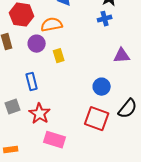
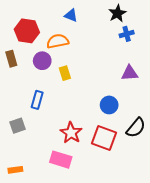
blue cross: (105, 19) -> (127, 34), moved
blue rectangle: (32, 82) -> (37, 100), turned 30
red star: (40, 114) -> (71, 133), moved

